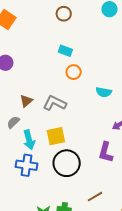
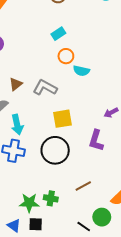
cyan rectangle: (65, 51) -> (58, 34), turned -56
cyan semicircle: (104, 92) -> (81, 71), moved
yellow square: (56, 136) -> (63, 119), moved

